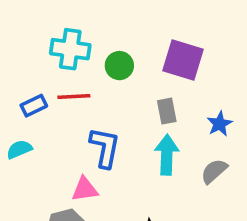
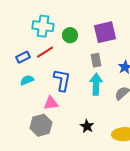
purple square: (183, 60) -> (105, 32), turned -30
red line: (74, 96) -> (45, 52), turned -30
cyan semicircle: (19, 149) -> (27, 80), moved

